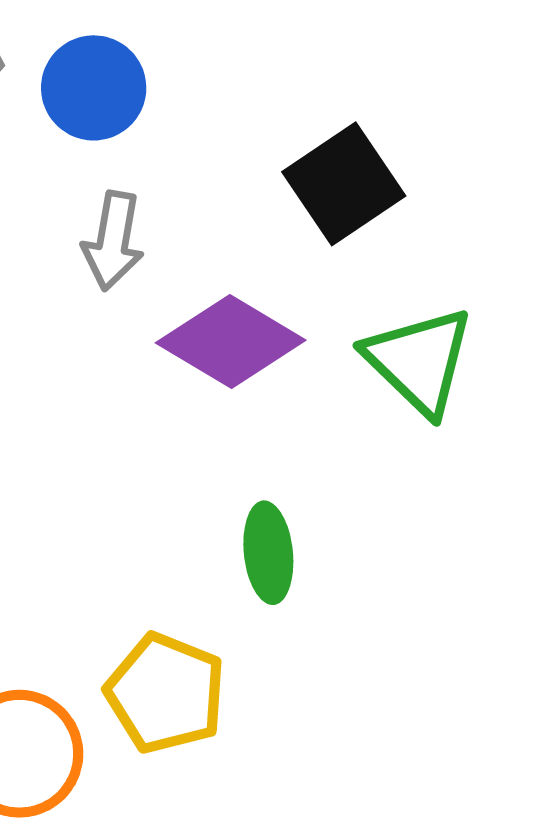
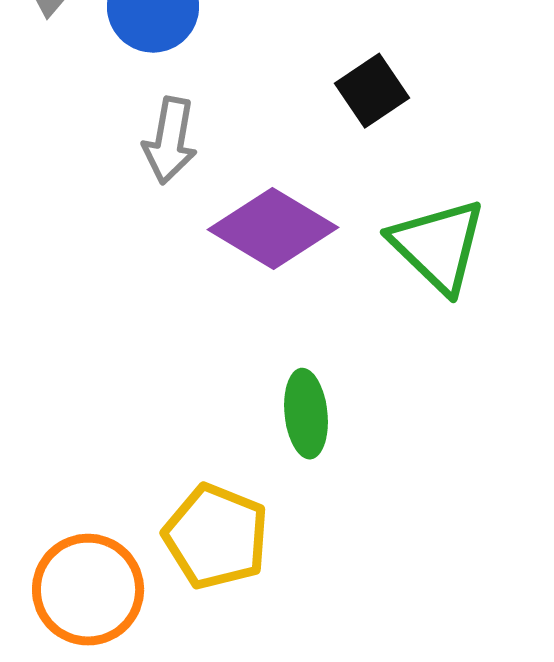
black square: (344, 184) -> (372, 91), size x0.7

